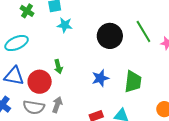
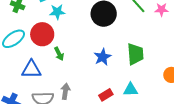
blue triangle: (14, 76) -> (31, 69), moved
red circle: (40, 82) -> (42, 34), moved

